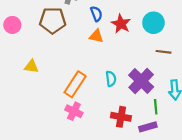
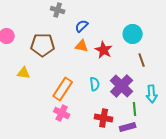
blue semicircle: (96, 14) -> (82, 26), turned -112
brown pentagon: (53, 20) -> (43, 45), moved
red star: (121, 24) -> (104, 50), moved
brown line: (164, 52) -> (142, 60), turned 64

